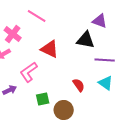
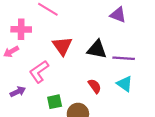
pink cross: (13, 34) -> (21, 29), turned -36
black triangle: (86, 40) -> (97, 49), moved
red triangle: (50, 49) -> (62, 46), turned 30

